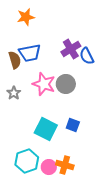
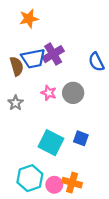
purple cross: (71, 49) -> (53, 54), moved
pink star: (44, 84) -> (49, 93), size x0.6

